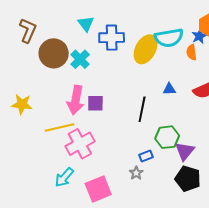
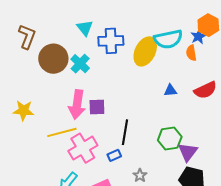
black line: (142, 109) -> (125, 132), moved
blue rectangle: (146, 156) -> (114, 155), moved

